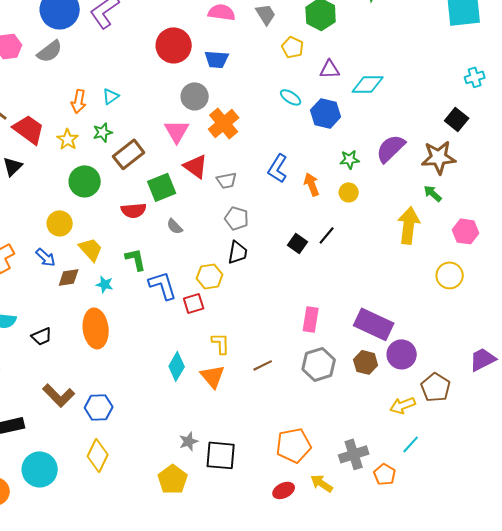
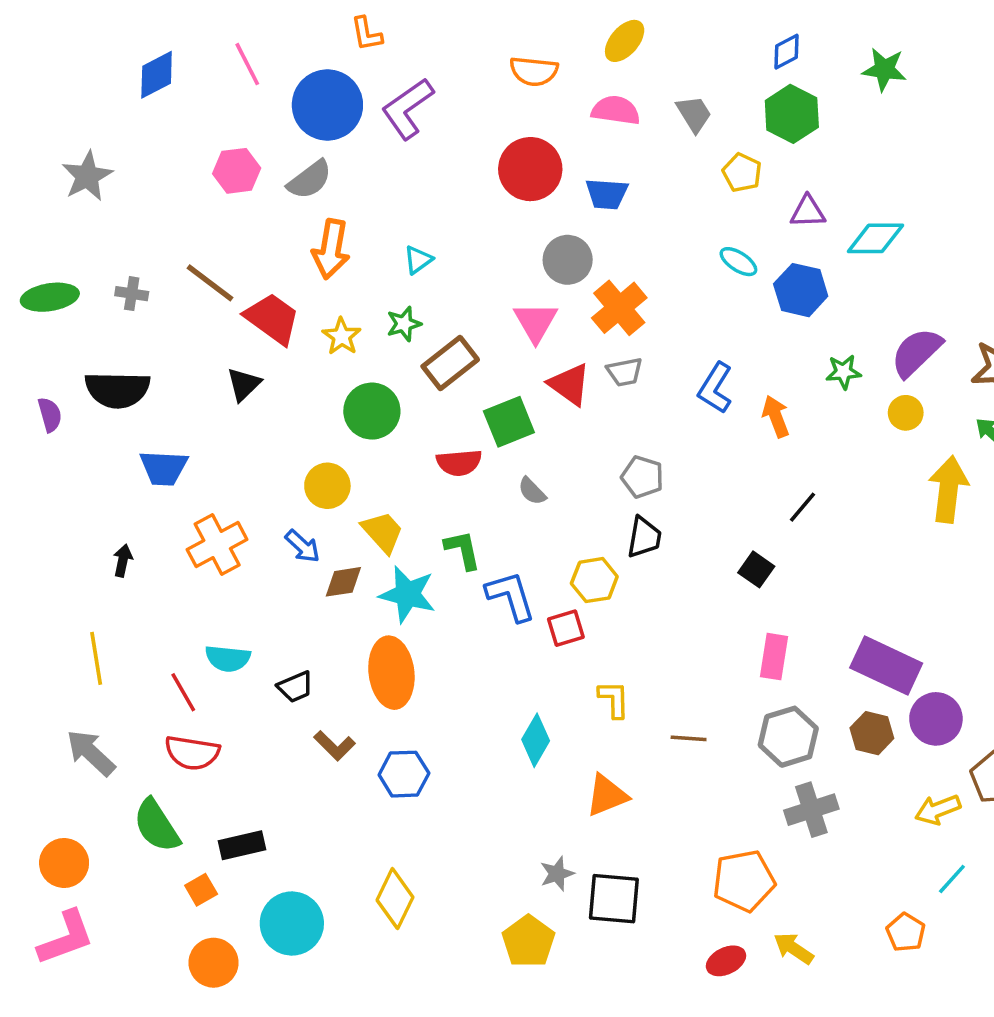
orange arrow: (79, 101) -> (331, 249), moved, size x1.4
gray trapezoid: (227, 180) -> (625, 372), moved
yellow circle: (349, 192) -> (906, 413), moved
black square: (298, 243) -> (756, 569), moved
cyan star: (105, 284) -> (407, 594), size x1.8
brown line: (263, 365) -> (689, 738), turned 30
orange triangle: (213, 376) -> (607, 795), moved, turned 48
brown L-shape: (59, 395) -> (335, 746), moved, size x0.7
blue hexagon: (99, 407) -> (404, 774), moved
gray cross: (354, 454) -> (811, 810), moved

